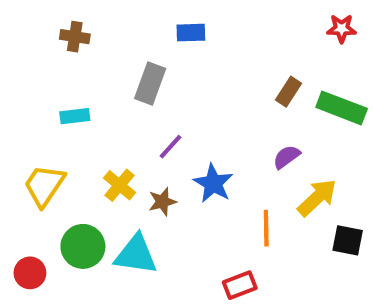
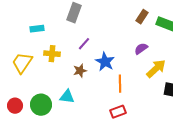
yellow cross: (120, 185) -> (52, 54), moved, turned -35
orange line: (266, 228) -> (120, 84), moved
green circle: (83, 246) -> (41, 105), moved
cyan triangle: (136, 255) -> (67, 97), size x0.7

